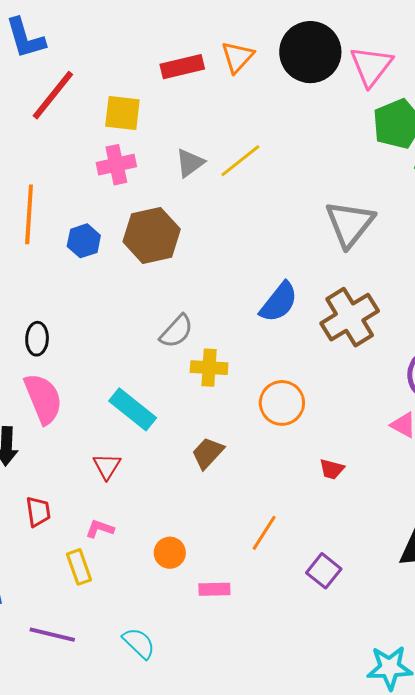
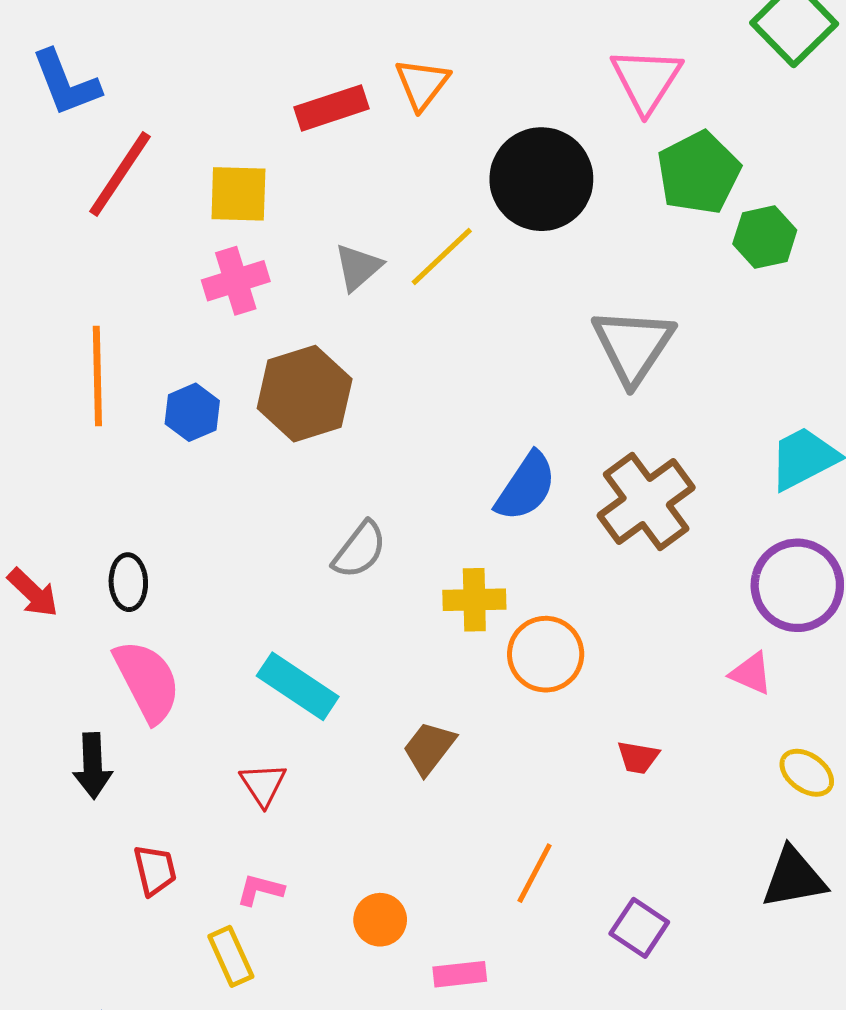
black circle: (310, 52) -> (541, 179), moved
yellow cross: (209, 368) -> (474, 600), moved

